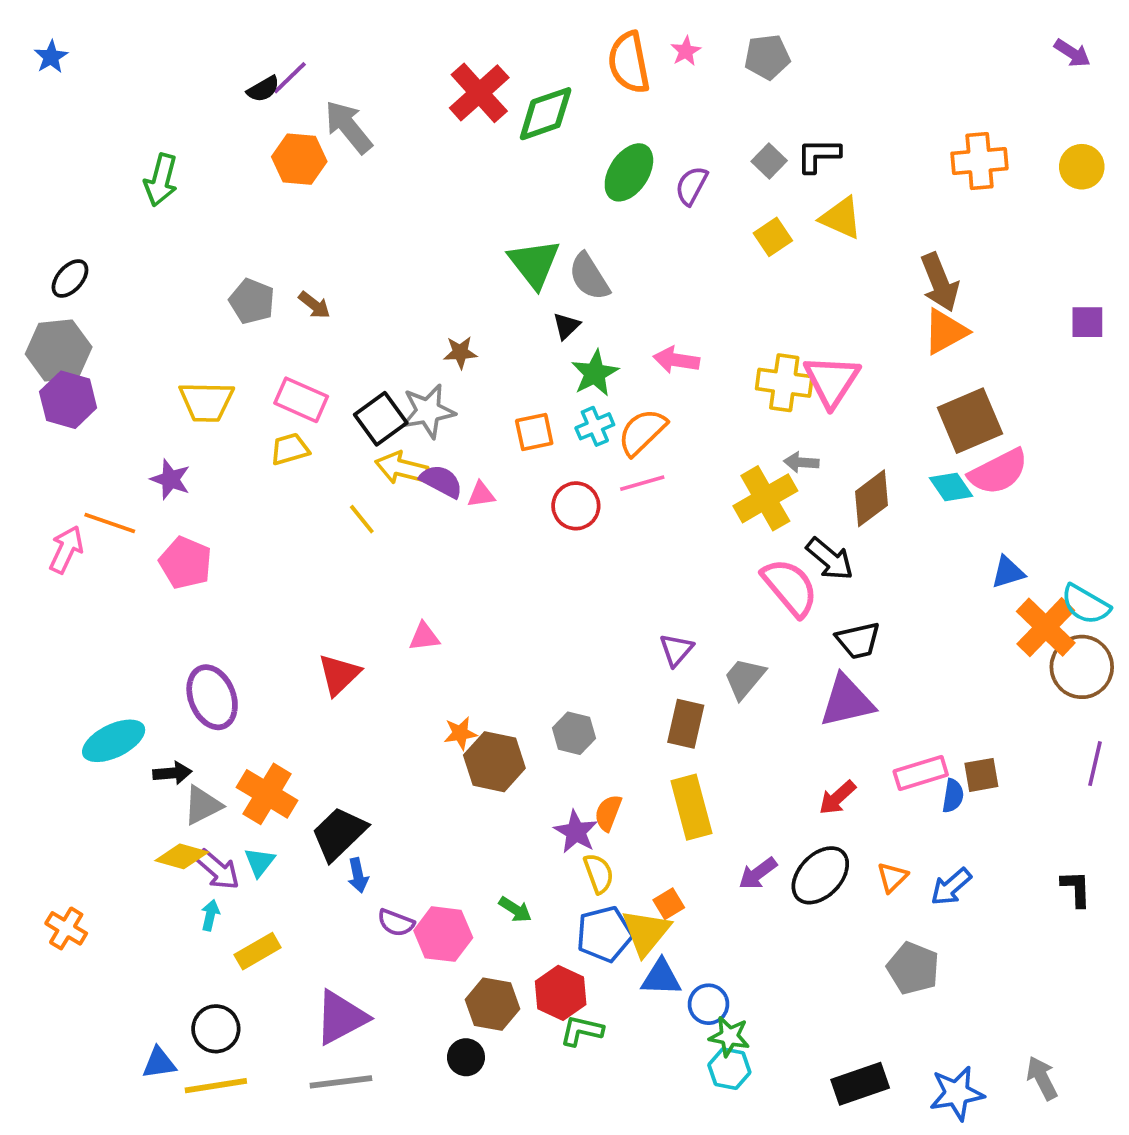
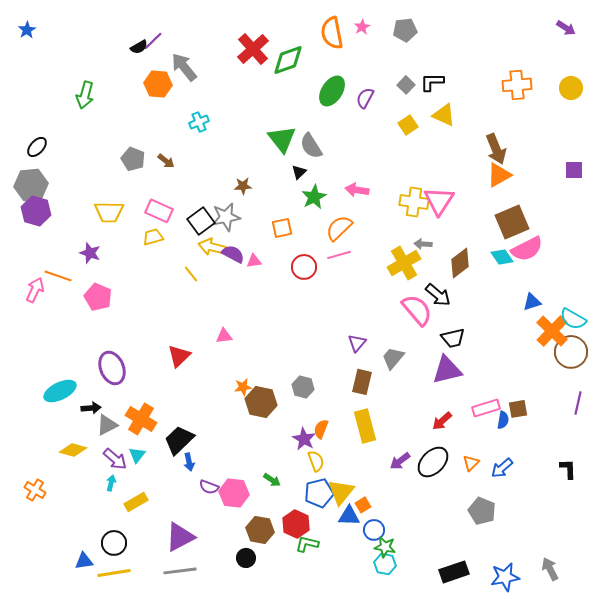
cyan cross: (595, 426) -> (199, 122), moved
yellow diamond: (182, 856) -> (73, 450), moved
orange square: (669, 904) -> (363, 505), moved

